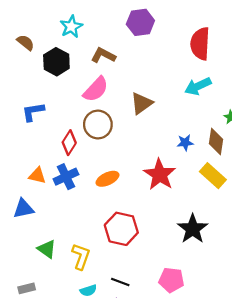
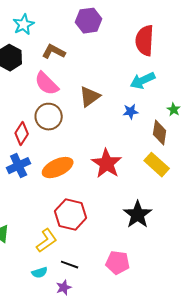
pink semicircle: (96, 89) -> (47, 84), turned 92
blue star: (185, 143) -> (131, 112), moved
orange ellipse: (107, 179) -> (58, 168), size x1.4
yellow L-shape: (81, 256) -> (47, 241), moved, turned 35

